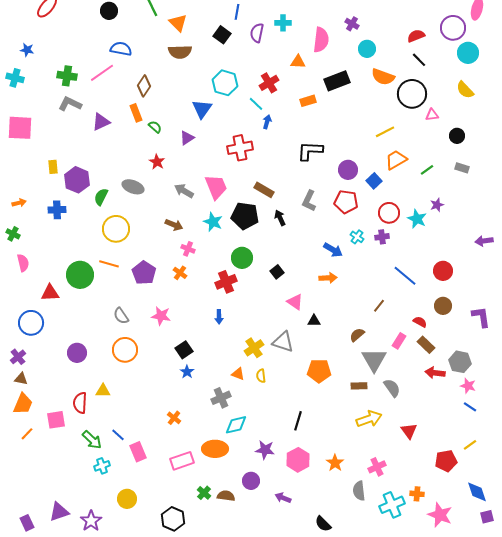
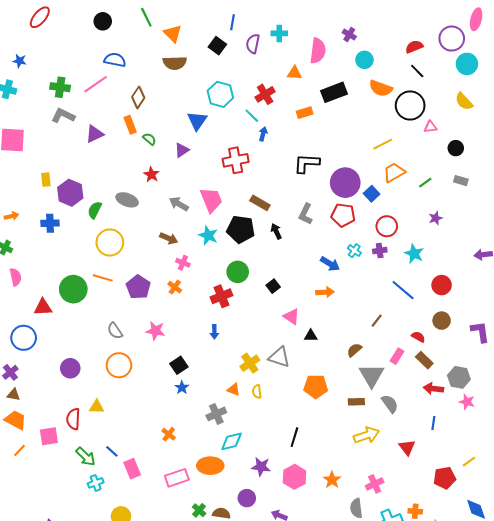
purple circle: (348, 170) -> (345, 183), size x1.5
cyan star: (417, 219) -> (414, 254), moved
orange trapezoid: (23, 404) -> (15, 420), turned -85
blue line: (470, 407) -> (433, 423), moved, turned 64

